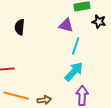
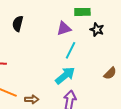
purple triangle: (66, 25) -> (64, 28), turned -42

